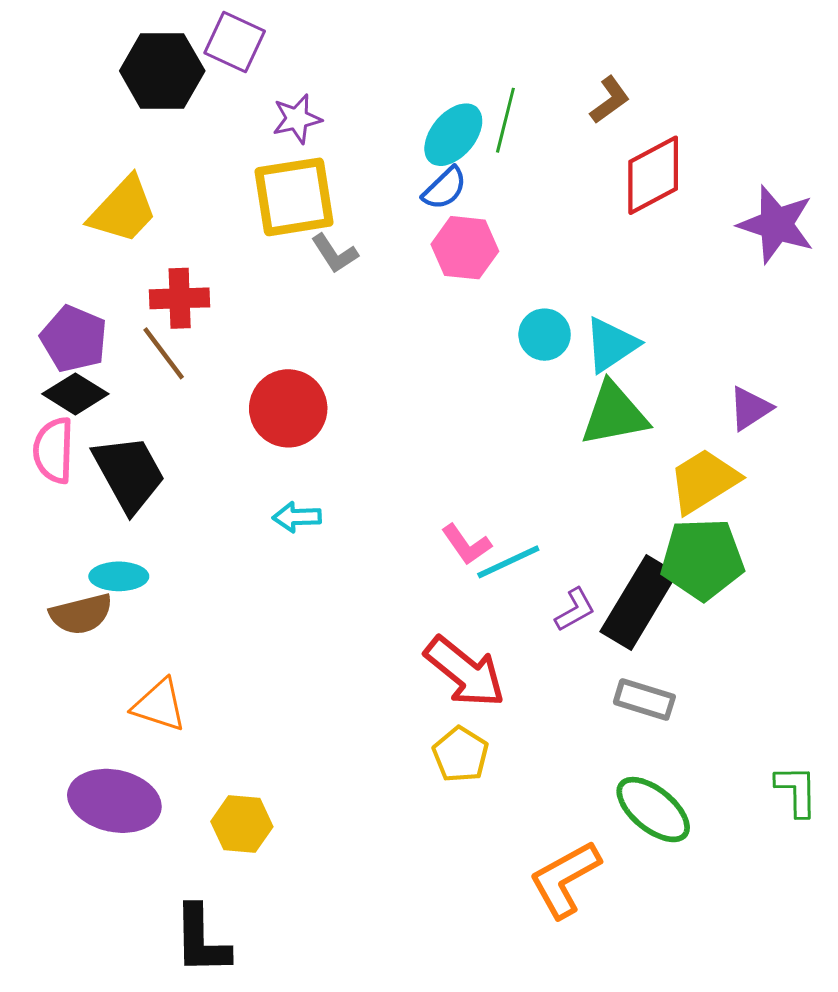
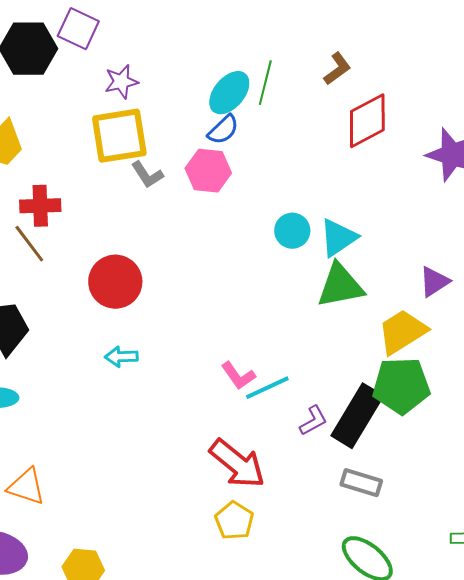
pink hexagon: (465, 248) -> (208, 171), moved

